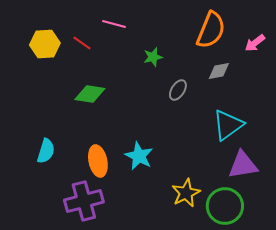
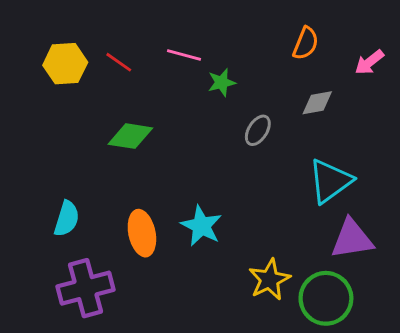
pink line: (114, 24) -> (184, 55), moved
orange semicircle: (211, 30) -> (306, 43), size x0.6
purple cross: (84, 201) -> (85, 288), moved

